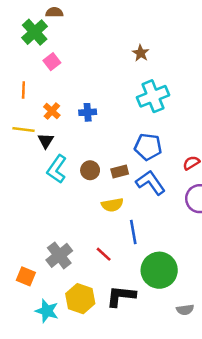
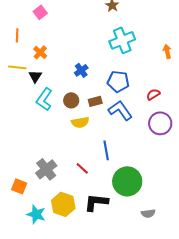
blue cross: (88, 112) -> (81, 70), moved, turned -32
yellow semicircle: (112, 205) -> (80, 122), moved

